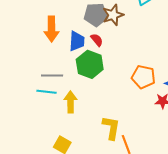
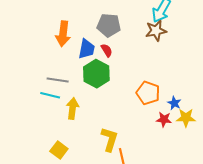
brown star: (113, 15) -> (156, 31), moved

